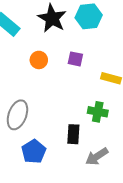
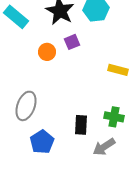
purple square: (75, 59) -> (72, 42), moved, turned -35
green cross: (98, 112) -> (114, 117), moved

